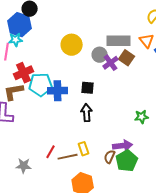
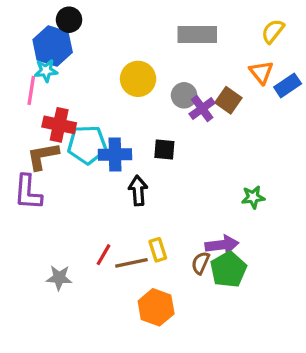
gray rectangle: (119, 41) -> (197, 35), moved
red cross: (24, 73) -> (59, 125), turned 36
black arrow: (87, 113) -> (138, 191), moved

